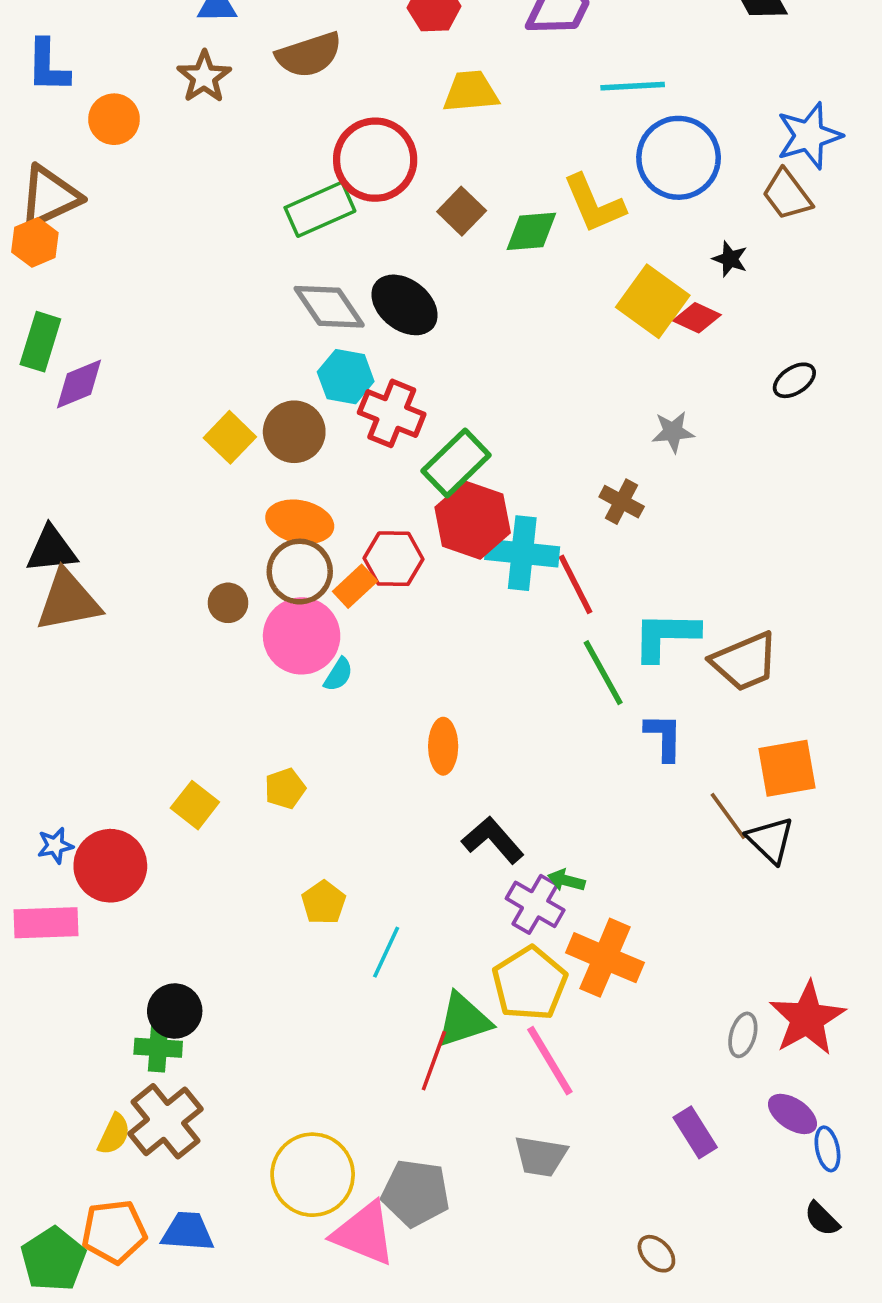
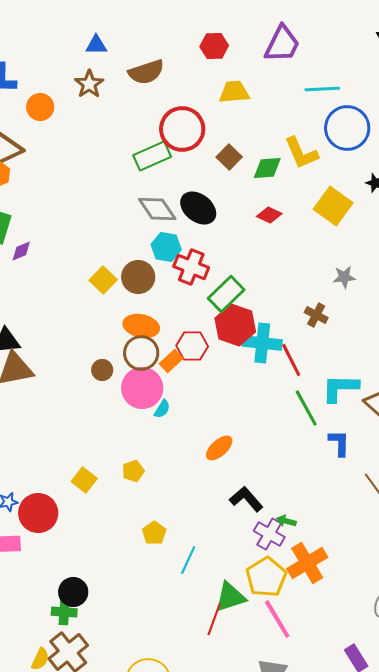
red diamond: (697, 318) -> (269, 215), moved
purple diamond: (79, 384) -> (21, 251), size x0.7
orange ellipse: (443, 746) -> (219, 448), turned 48
orange cross: (605, 958) -> (307, 563), turned 36

